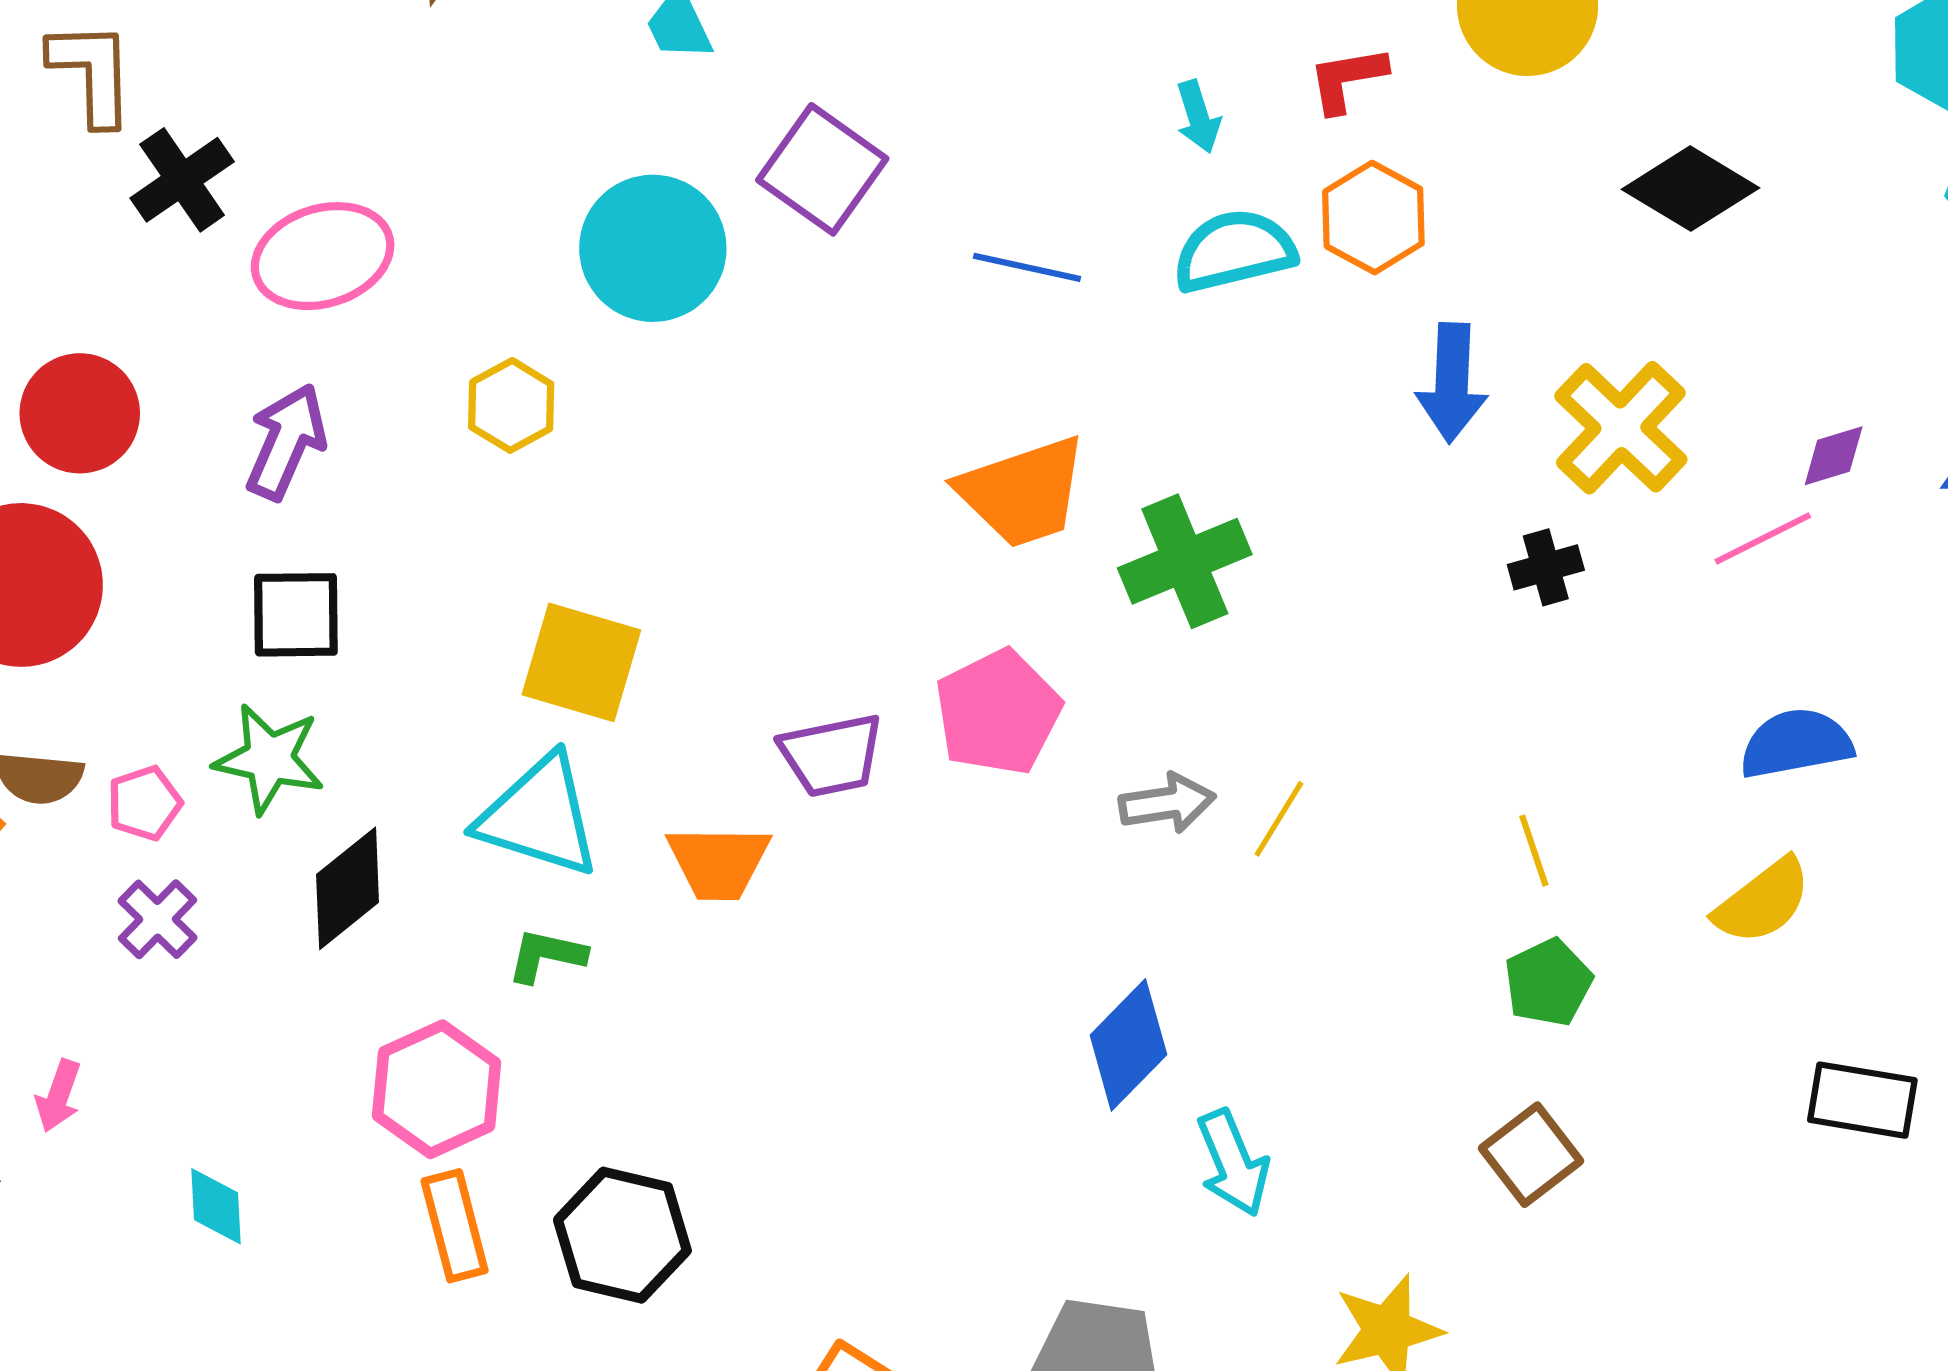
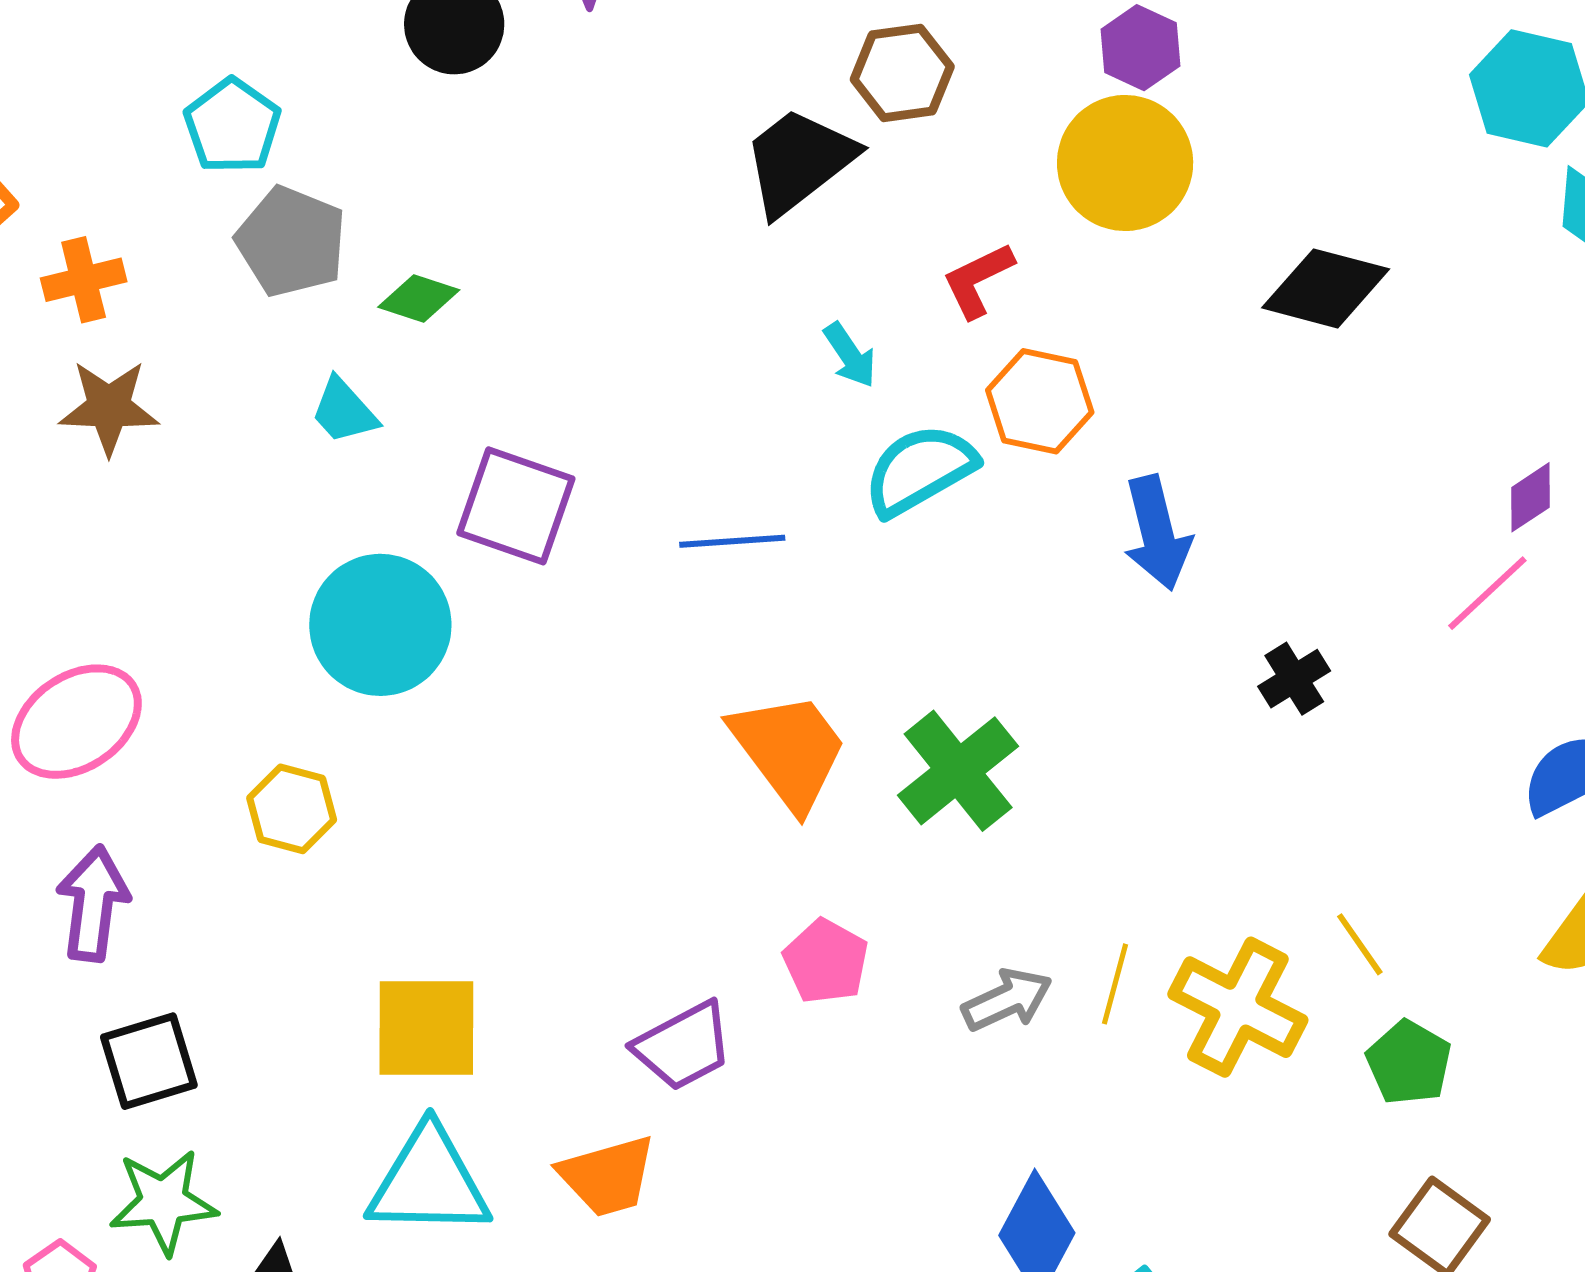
yellow cross: (1621, 428) -> (1238, 1007), moved
orange trapezoid: (1023, 492) -> (789, 751), turned -92
pink pentagon: (998, 712) -> (826, 961), size x0.7

